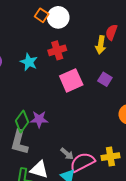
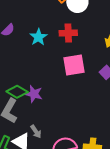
green diamond: (22, 121) -> (17, 92), turned 70
gray arrow: (67, 154) -> (36, 132), moved

